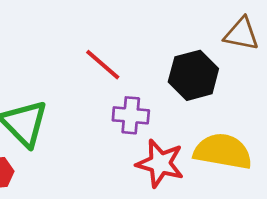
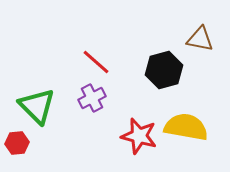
purple cross: (131, 115) -> (92, 98), moved, turned -32

